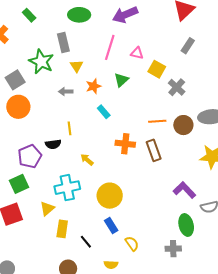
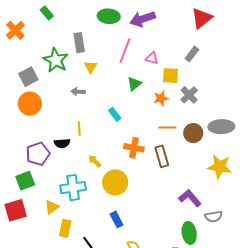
green ellipse: (79, 15) -> (109, 16), moved
gray rectangle: (188, 46) -> (192, 54), moved
yellow square: (157, 69) -> (170, 76), turned -30
orange star: (93, 86) -> (161, 98), moved
yellow circle: (110, 196) -> (115, 182), moved
blue rectangle: (111, 226) -> (116, 219), moved

